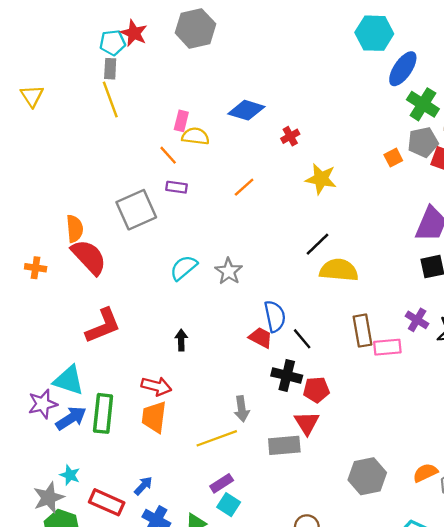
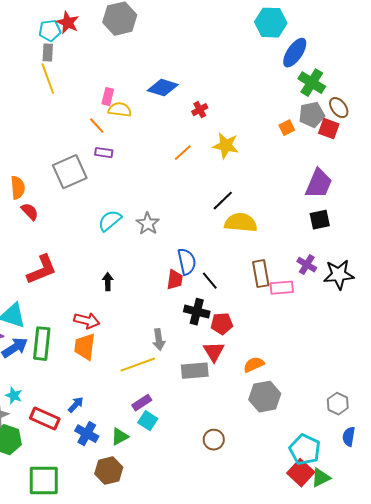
orange line: (244, 187) -> (183, 153), moved
red semicircle: (89, 257) -> (30, 212), size x0.6
red trapezoid: (261, 338) -> (175, 280), turned 70
orange semicircle: (425, 473) -> (254, 365), moved

